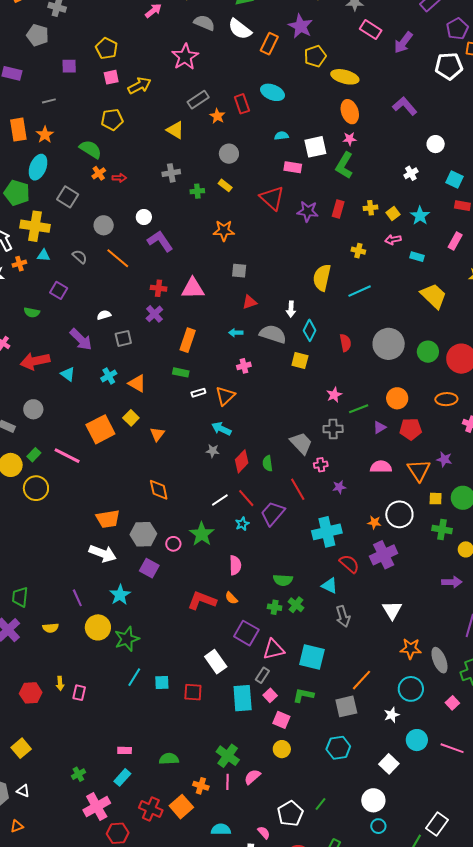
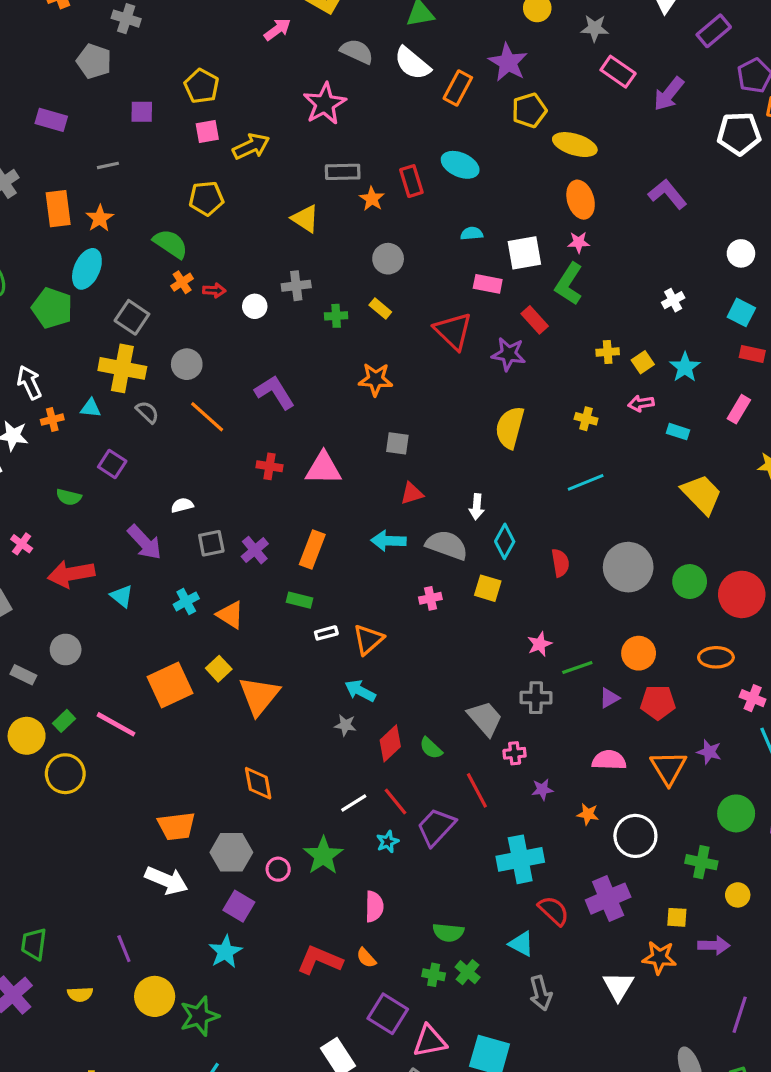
gray rectangle: (198, 100) -> (343, 172), turned 30
white circle: (436, 144) -> (741, 253), moved
red rectangle: (338, 209) -> (535, 320), moved, turned -60
white circle: (144, 217) -> (255, 306), moved
yellow cross: (35, 226) -> (122, 368), moved
yellow semicircle: (322, 278) -> (510, 427), moved
purple cross: (154, 314) -> (255, 550), moved
cyan arrow: (236, 333) -> (389, 541), size x1.5
pink cross: (244, 366) -> (430, 598), moved
orange triangle: (157, 434) -> (259, 696), size x1.8
green semicircle: (268, 463) -> (431, 748), turned -42
yellow square: (436, 499) -> (677, 917), moved
orange star: (374, 522) -> (588, 814), moved
cyan star: (120, 595) -> (225, 952), moved
orange star: (411, 649) -> (659, 958), moved

